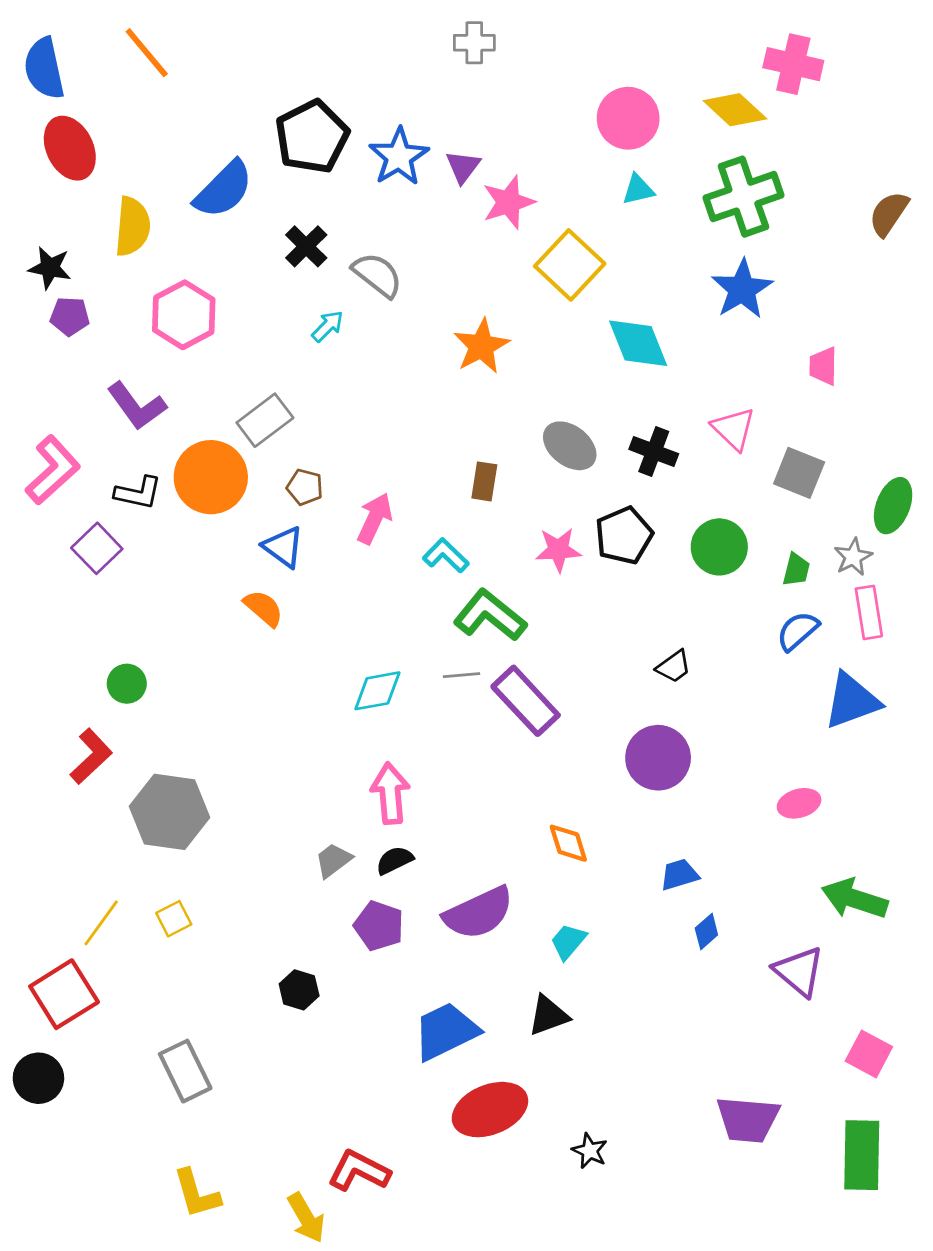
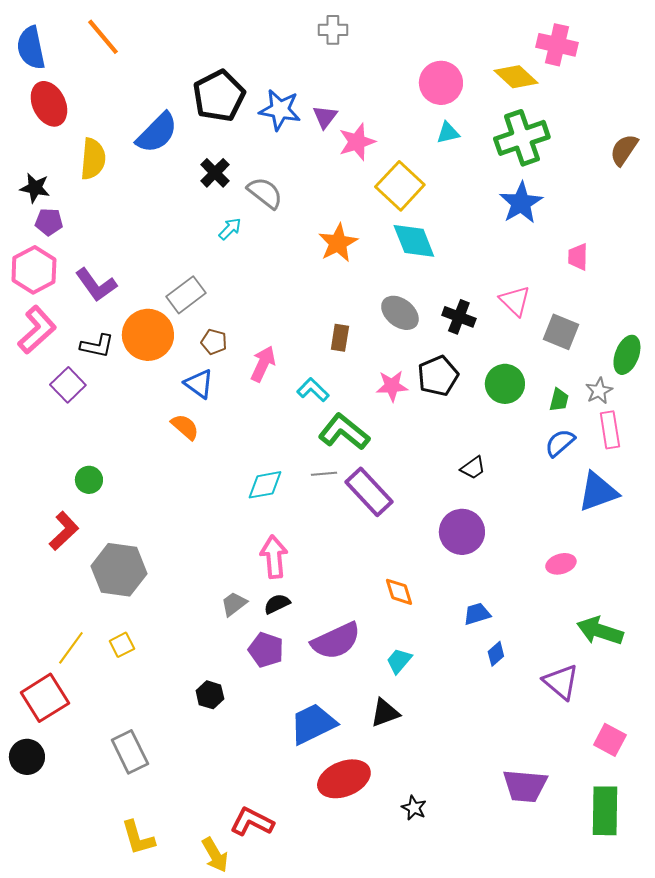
blue star: (399, 157) -> (280, 110), turned -30
pink hexagon: (184, 315) -> (34, 270), moved
cyan diamond: (638, 343) -> (414, 241), moved

